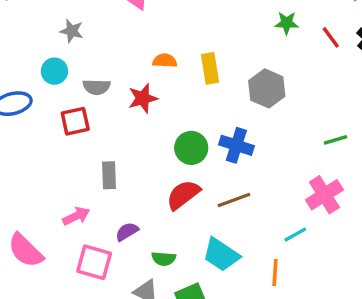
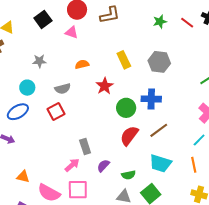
orange semicircle: (165, 61) -> (82, 64), moved
cyan circle: (54, 71) -> (27, 88), moved
red star: (143, 98) -> (105, 86), moved
gray rectangle: (109, 175) -> (85, 147), moved
pink square: (94, 262) -> (78, 190), moved

